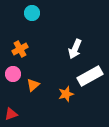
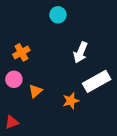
cyan circle: (32, 13) -> (58, 15), moved

